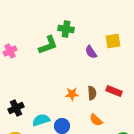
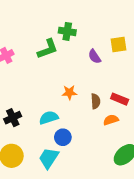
orange star: (72, 94) -> (69, 93), moved
cyan semicircle: (41, 120) -> (49, 118), moved
orange semicircle: (96, 120) -> (111, 120), moved, turned 120

